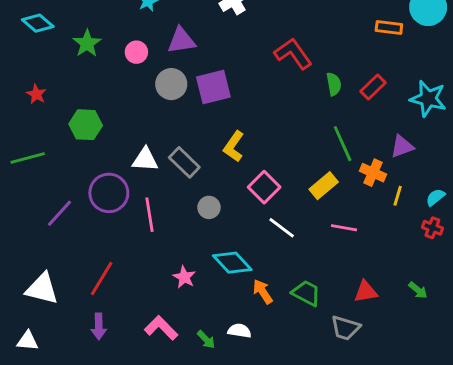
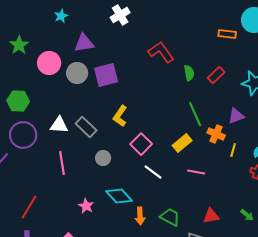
pink circle: (136, 52) -> (49, 63), moved, size x1.5
purple circle: (109, 193) -> (23, 135), moved
orange arrow: (263, 292) -> (140, 216), turned -150

